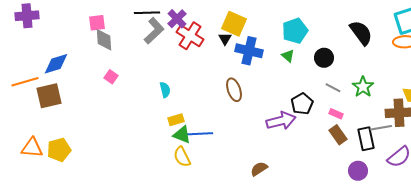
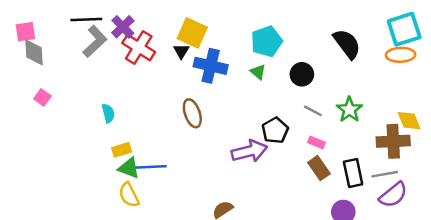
gray line: (381, 128) -> (385, 174), moved

